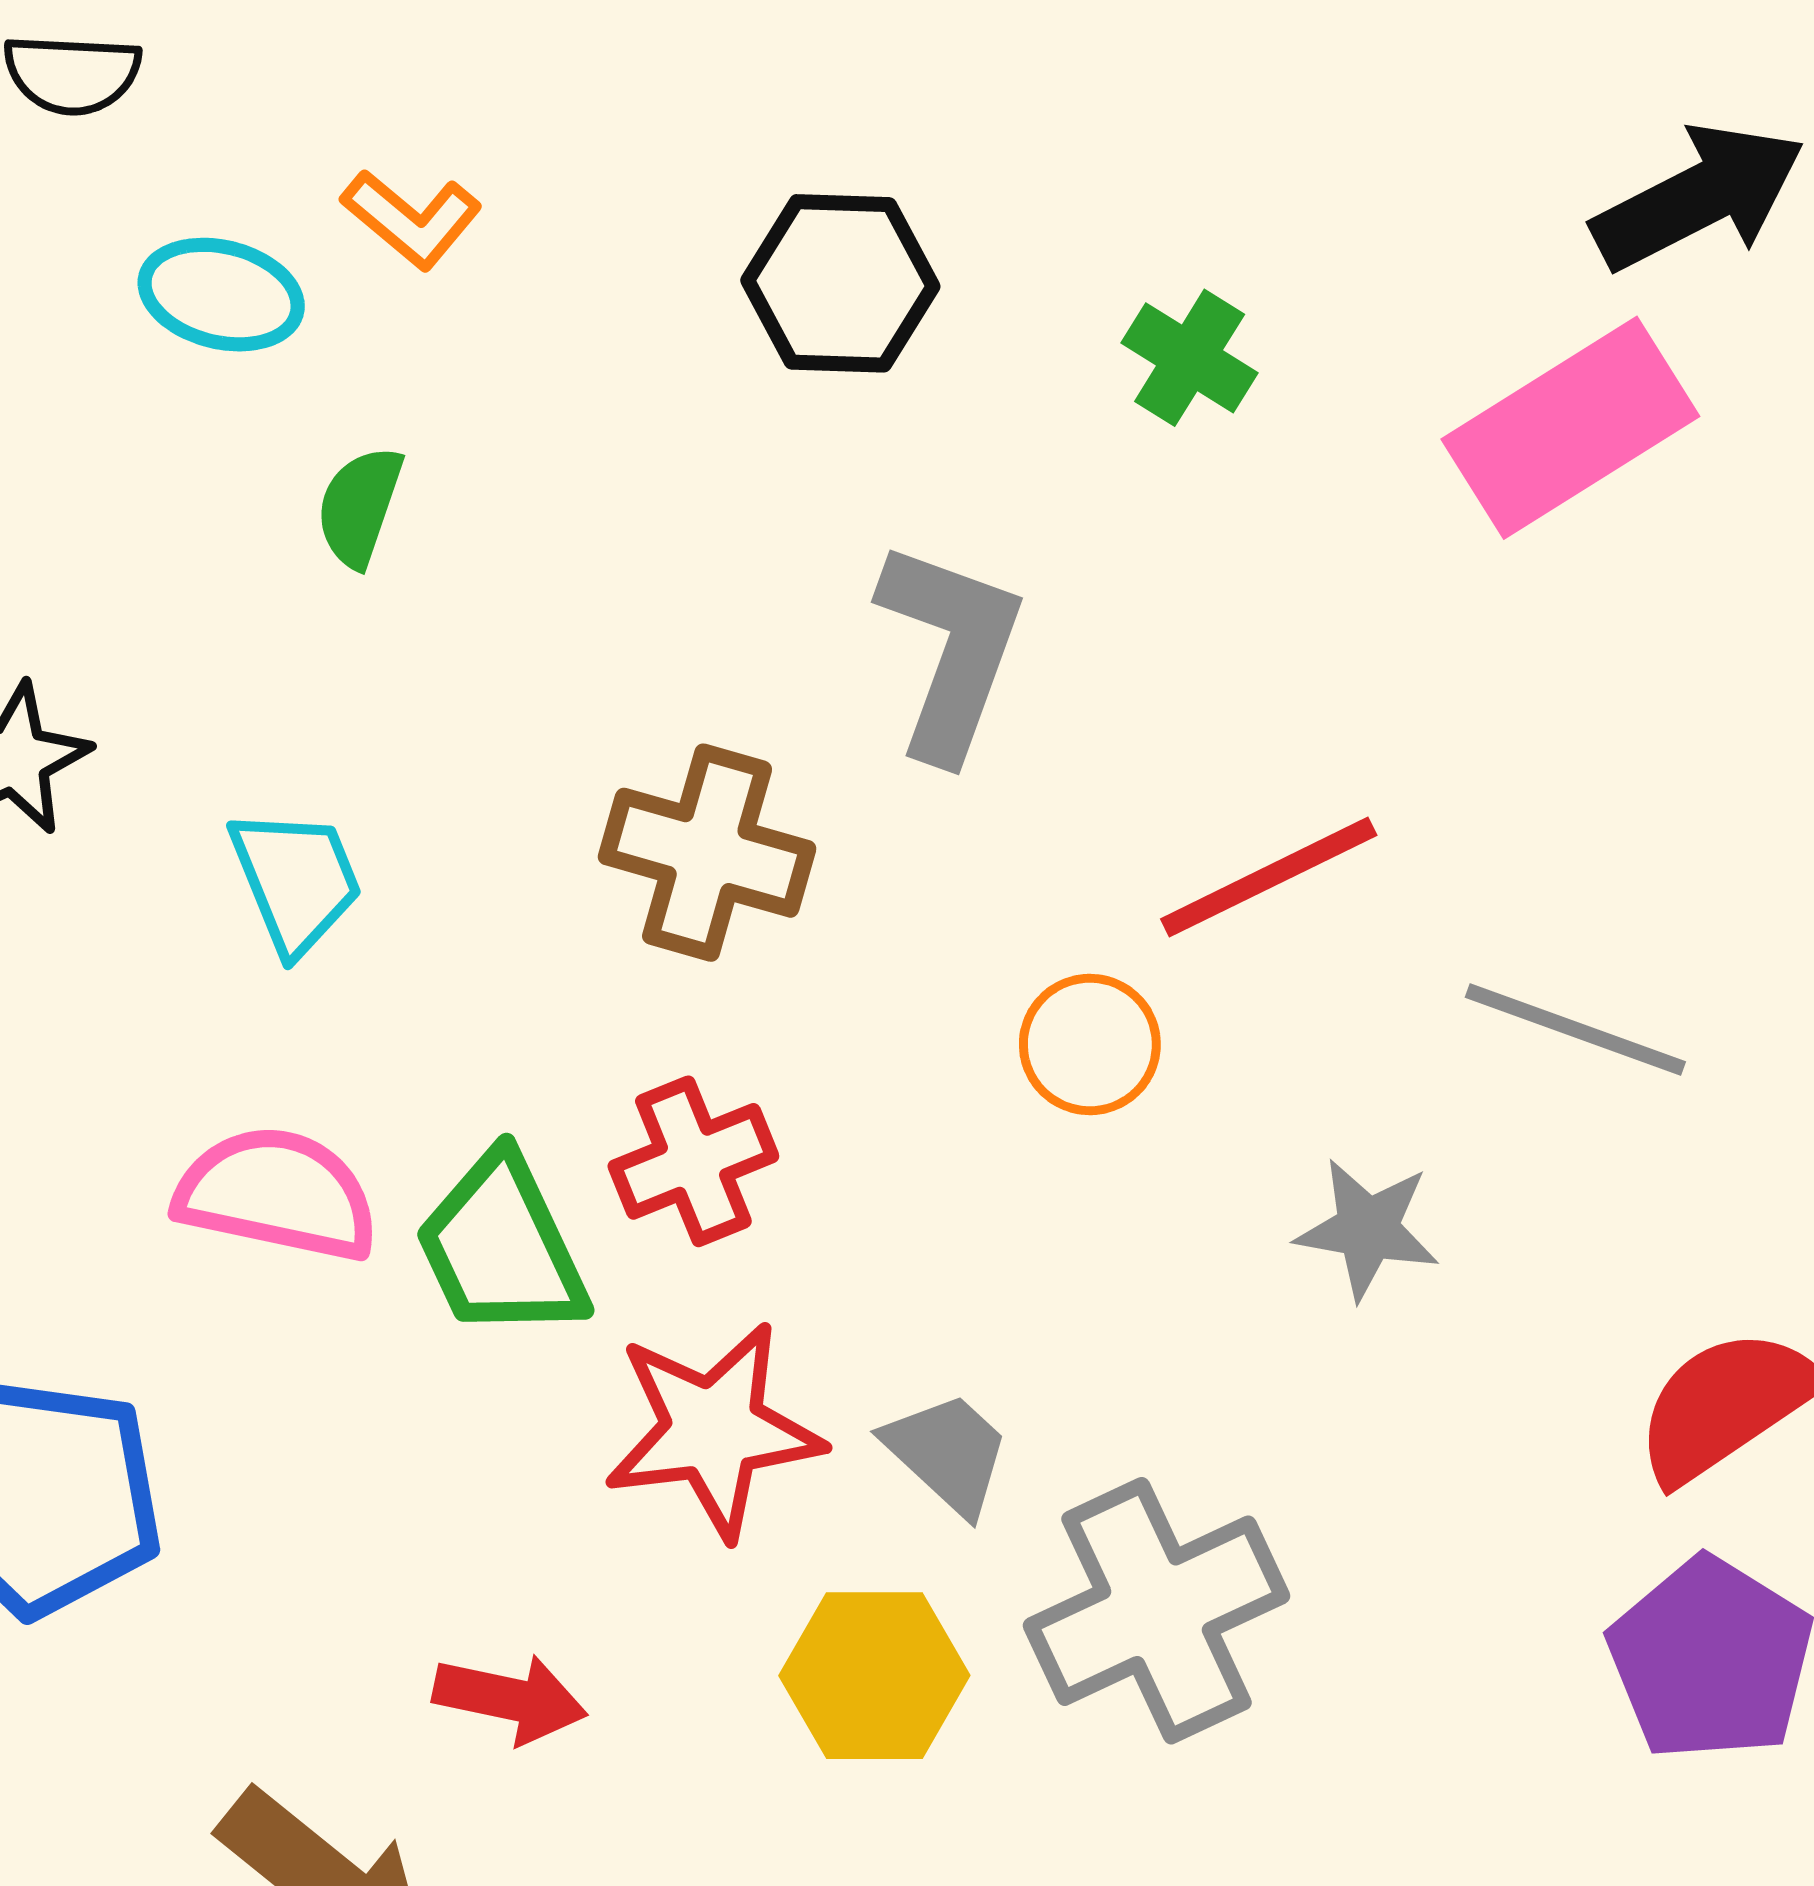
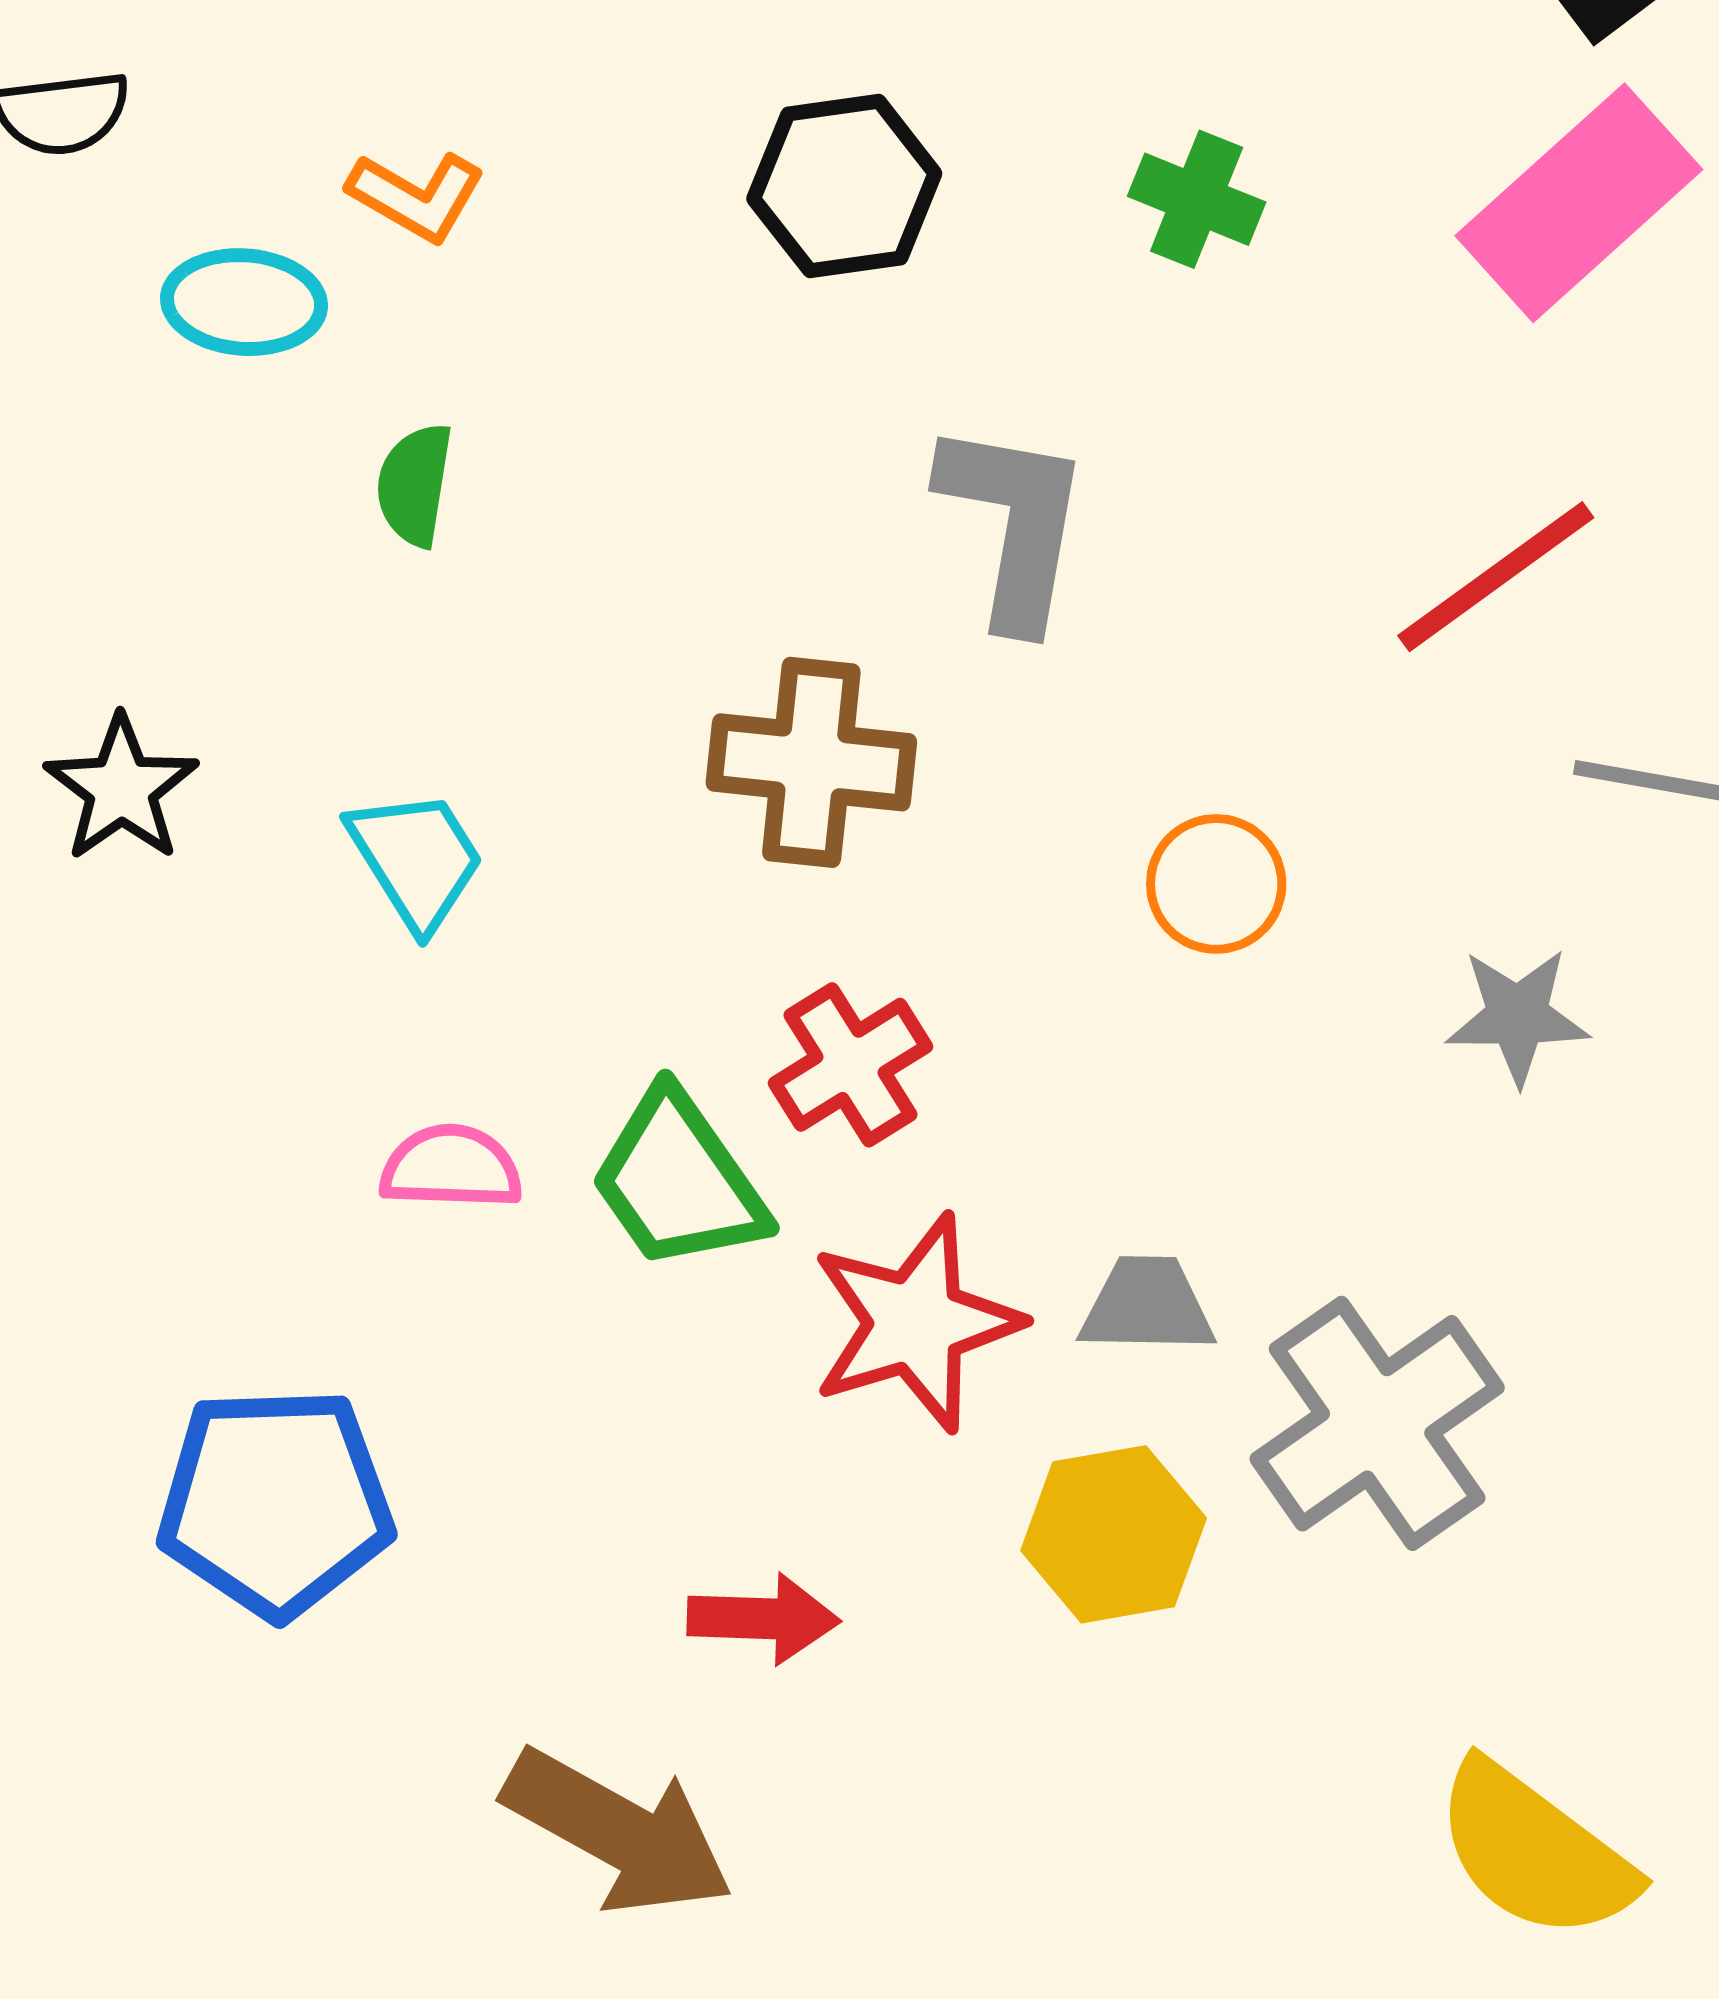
red line: (1269, 877) -> (1496, 577), moved
pink semicircle: (277, 1194) -> (451, 1167), size x0.7
gray trapezoid: (947, 1453) -> (1147, 1305), turned -32

